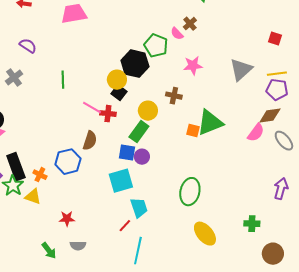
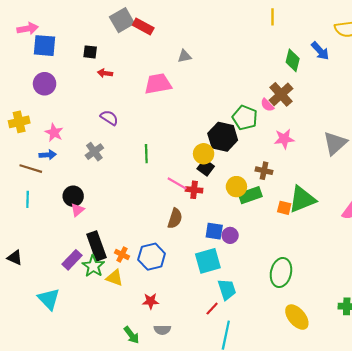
brown cross: (190, 24) -> (281, 94), size x1.6
green rectangle: (139, 132) -> (250, 195), moved, turned 35
blue hexagon: (68, 162) -> (152, 257), moved

